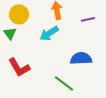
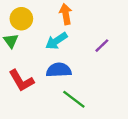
purple line: (88, 19) -> (102, 46), moved, turned -32
blue semicircle: (81, 58) -> (59, 70), moved

